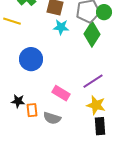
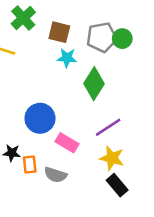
green diamond: (92, 34) -> (94, 84), moved
blue circle: (31, 59) -> (40, 118), moved
black rectangle: (100, 126) -> (117, 185), turned -36

